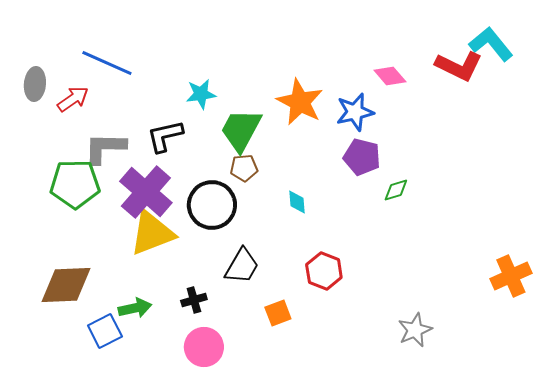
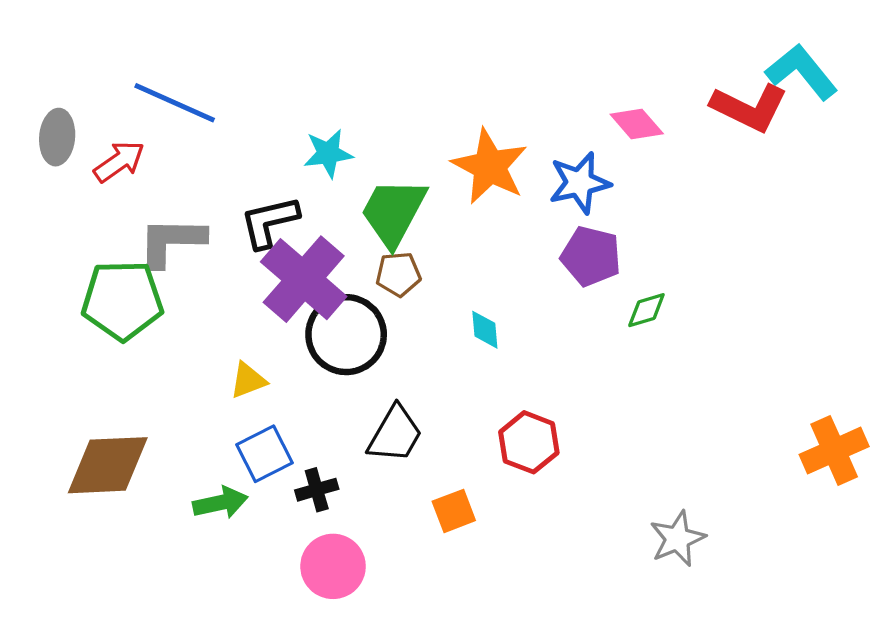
purple cross: (146, 192) -> (304, 279), moved
yellow triangle: (152, 233) -> (248, 380), size x0.5
blue square: (105, 331) -> (264, 454), moved

